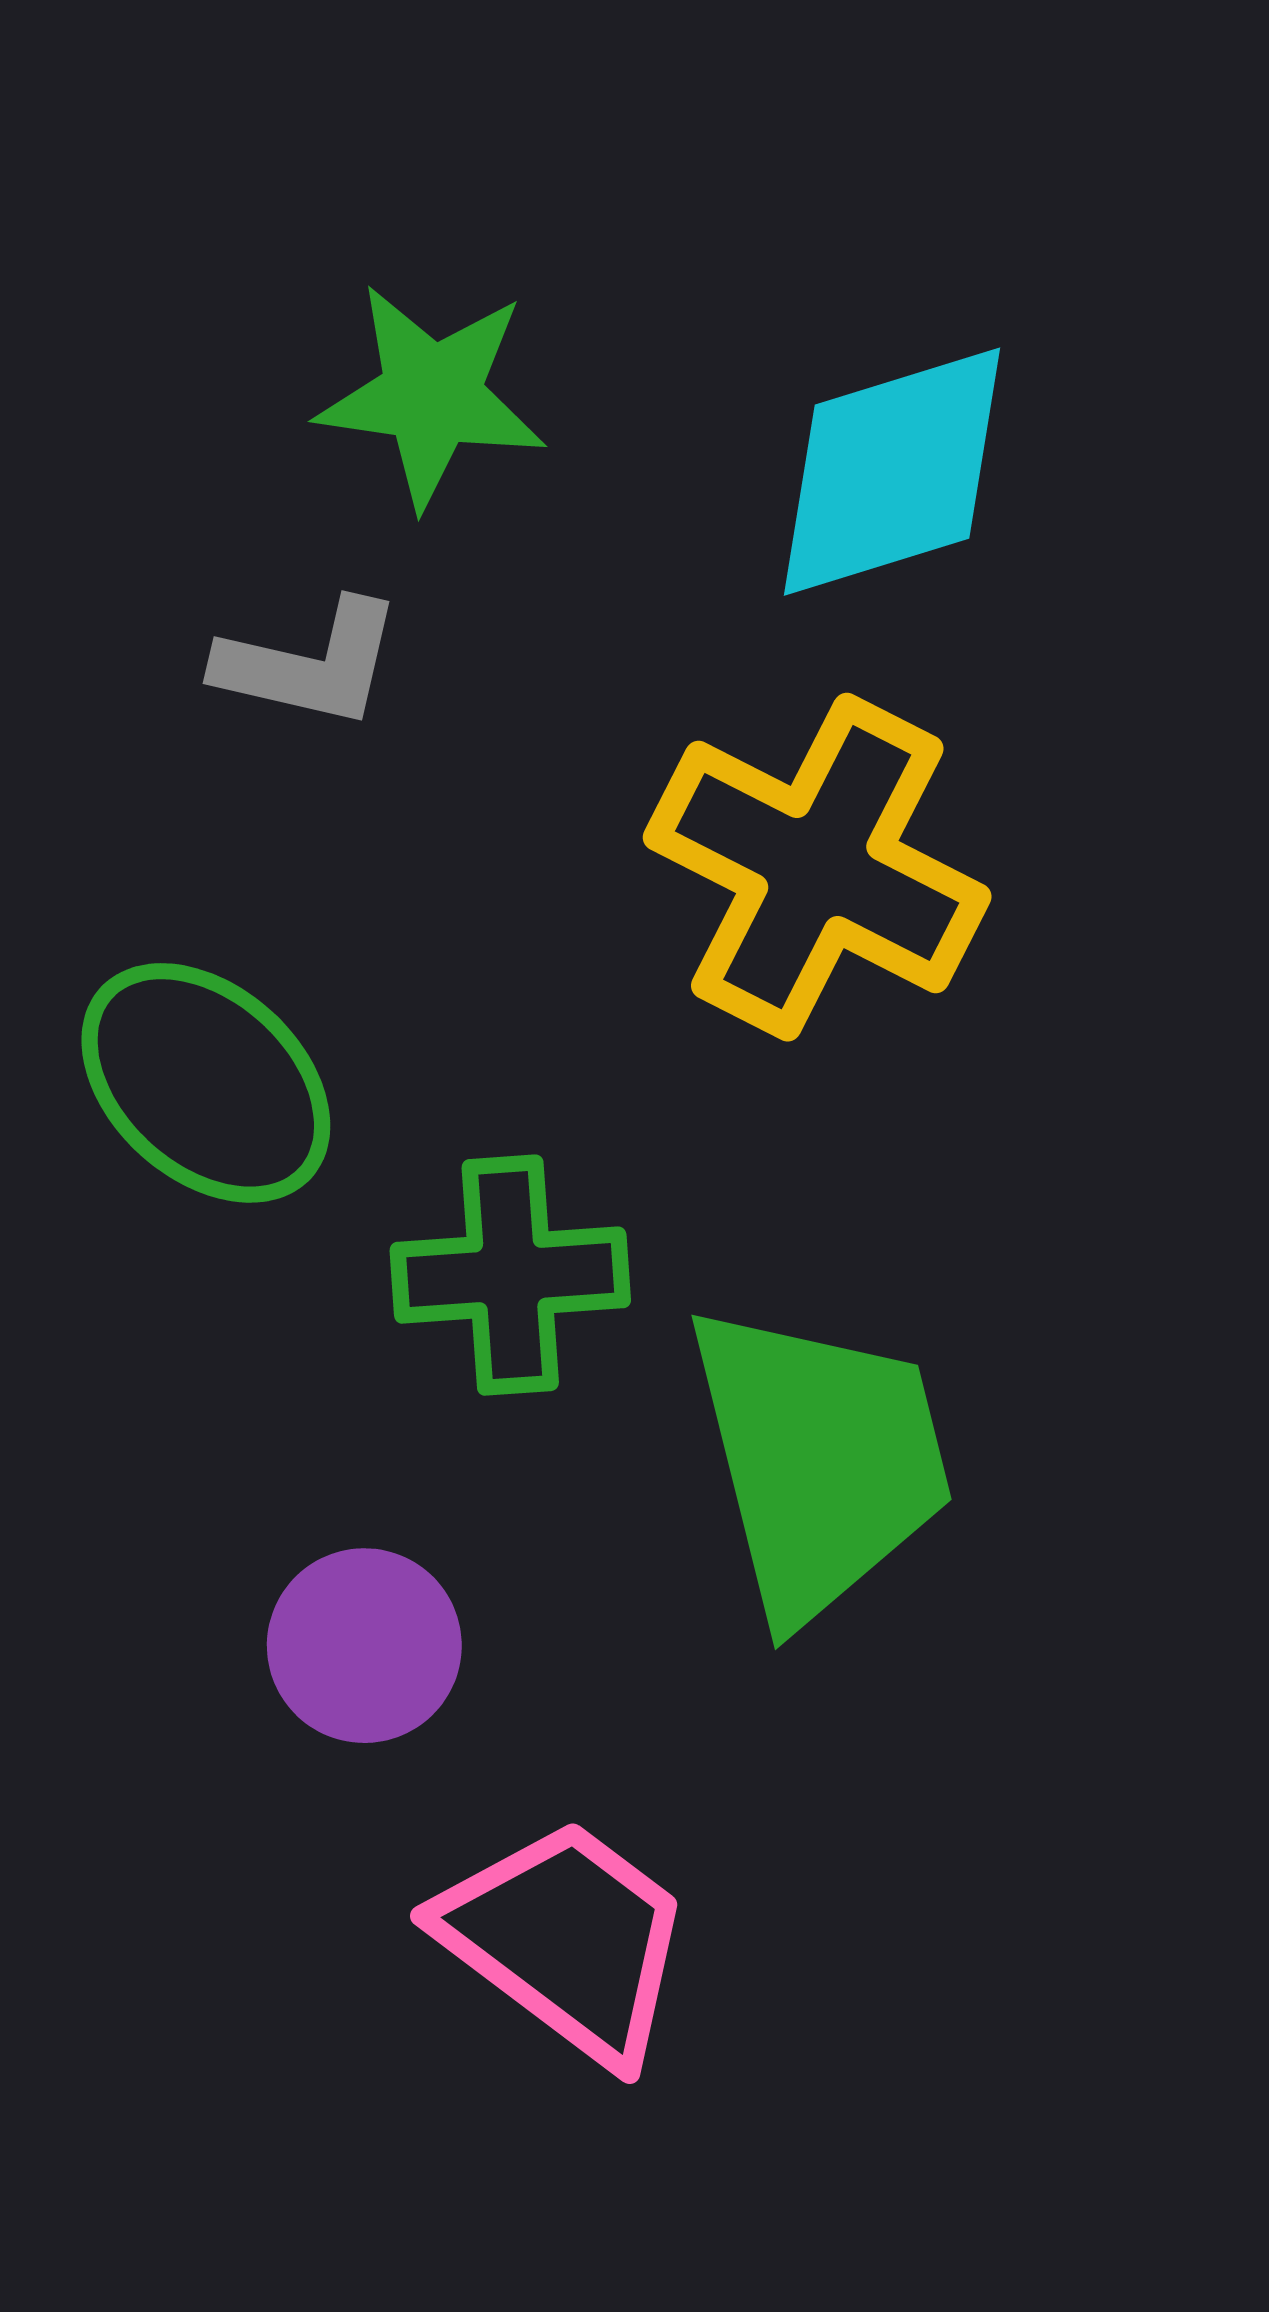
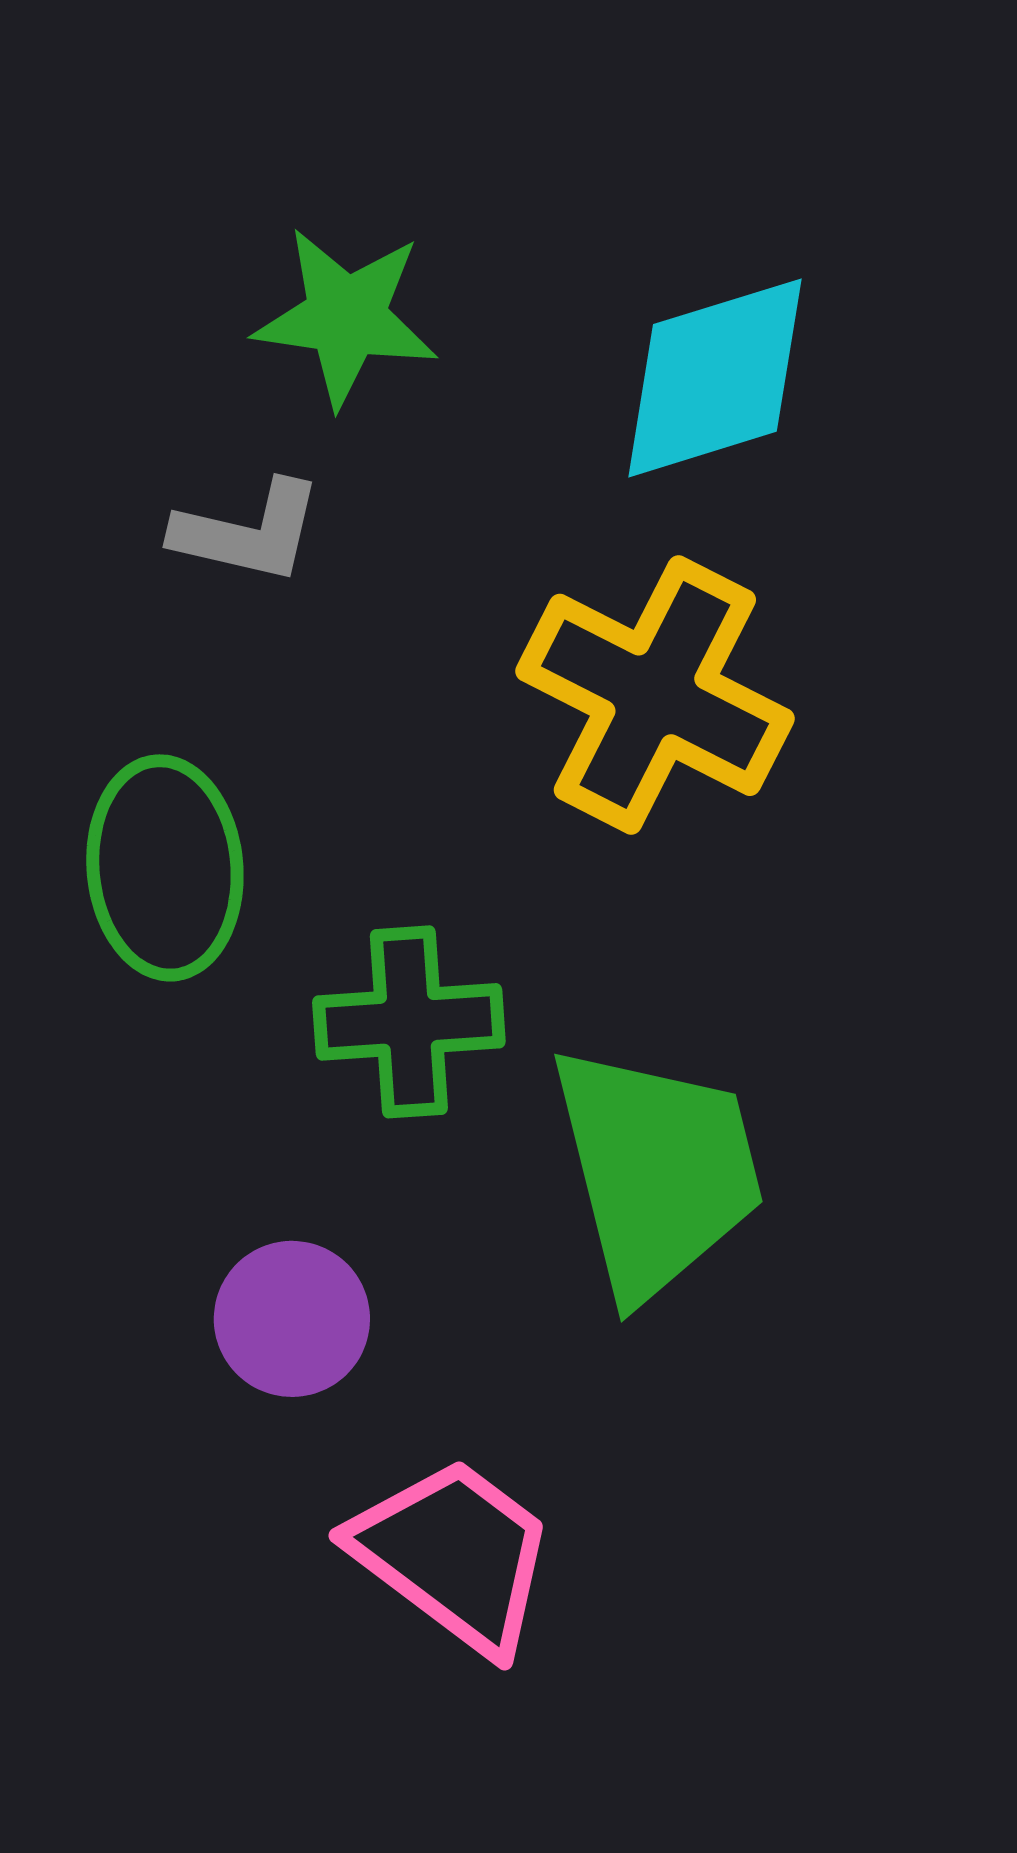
green ellipse: (206, 1083) -> (165, 868), turned 43

